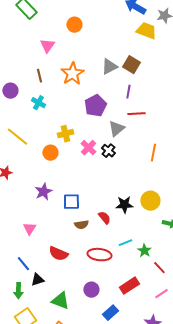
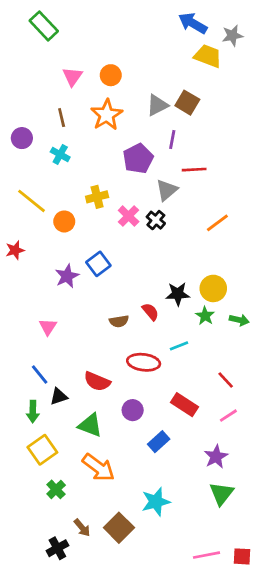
orange circle: (74, 25) -> (111, 75), moved
purple line: (128, 92) -> (172, 139), moved
orange circle: (50, 153) -> (64, 221), moved
orange line: (153, 153) -> (217, 223), turned 42
blue square: (71, 202) -> (98, 264), moved, turned -36
green star: (144, 251) -> (205, 316), moved
red semicircle: (58, 254) -> (97, 381), moved
red rectangle: (129, 286) -> (185, 405), turned 66

